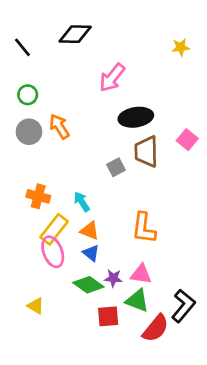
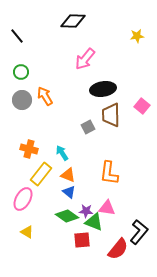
black diamond: (75, 34) -> (73, 21), moved
pink ellipse: (53, 252) -> (23, 199), moved, turned 50
green triangle: (137, 301) -> (94, 222), moved

